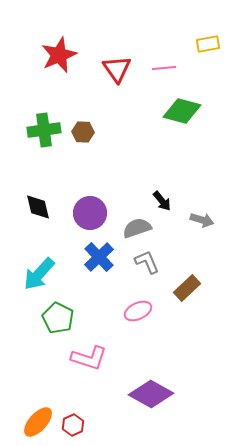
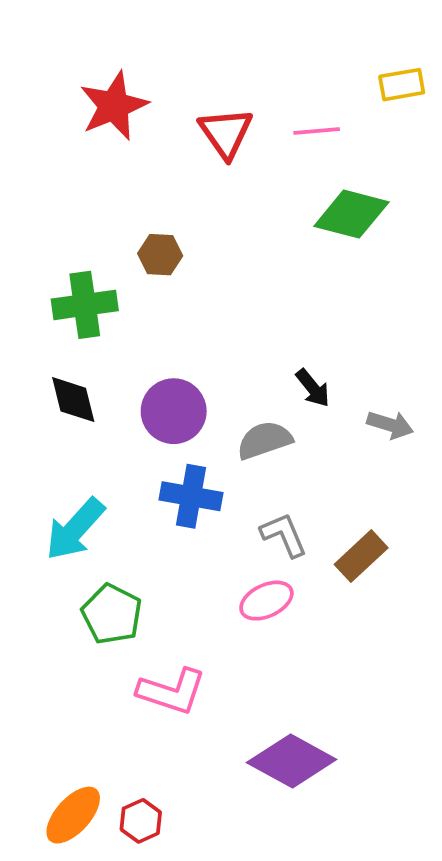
green cross: (44, 130) -> (85, 305), moved
blue cross: (99, 257) -> (191, 496), turned -36
gray L-shape: (147, 262) -> (284, 535), moved

